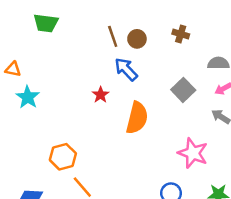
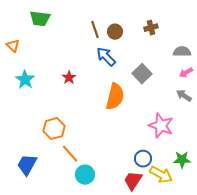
brown cross: (181, 34) -> (151, 28), turned -32
orange triangle: (13, 69) -> (13, 46), moved, turned 32
gray square: (183, 90) -> (142, 74), moved
red star: (101, 95) -> (69, 78), moved

